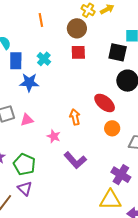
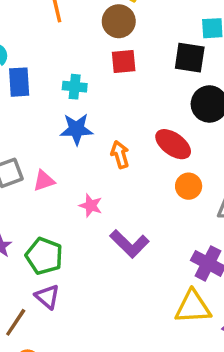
cyan cross: (44, 59) -> (75, 87), moved, turned -32
blue star: (29, 82) -> (76, 129), moved
orange arrow: (75, 117) -> (120, 155), moved

